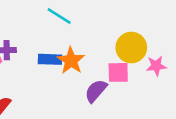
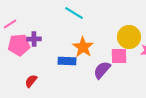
blue rectangle: (50, 59) -> (67, 61), moved

